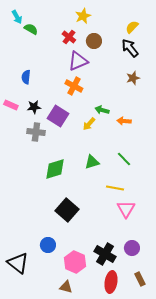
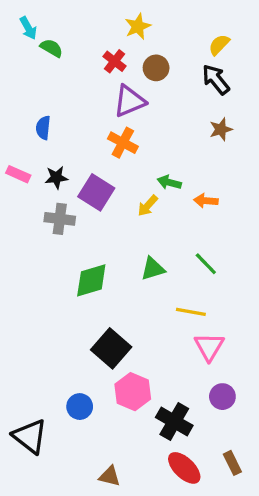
purple circle: (132, 248) -> (222, 397), moved
pink hexagon: (75, 262) -> (133, 392), moved
red ellipse: (111, 282) -> (184, 468), turned -55

